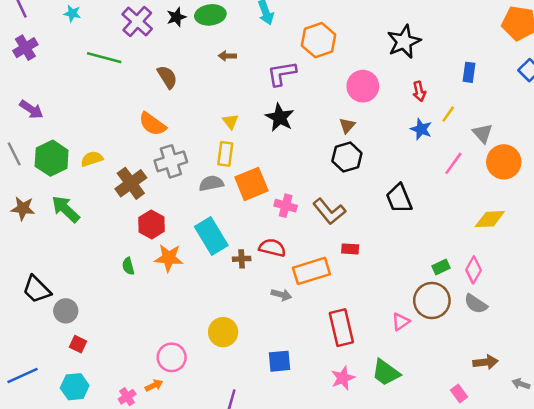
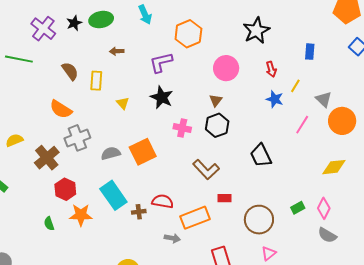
yellow rectangle: (225, 154) -> (96, 81), moved
pink cross: (286, 206) -> (182, 128), moved
brown circle: (432, 301) -> (259, 220), moved

